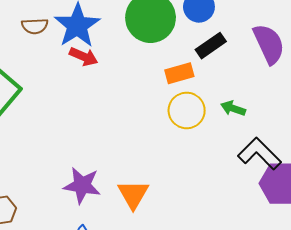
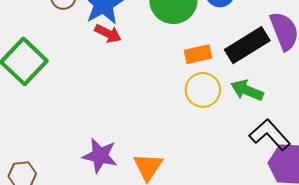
black rectangle: (211, 46) -> (247, 45), moved, size x1.5
green arrow: (233, 108) -> (247, 90), size x1.4

